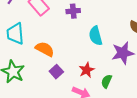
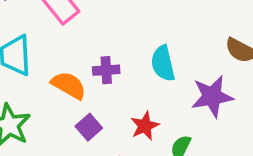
purple cross: (73, 11) -> (106, 70), moved

